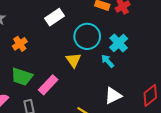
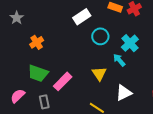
white rectangle: (55, 17) -> (82, 17), moved
cyan circle: (87, 36) -> (100, 36), size x0.7
yellow triangle: (73, 60) -> (99, 74), moved

